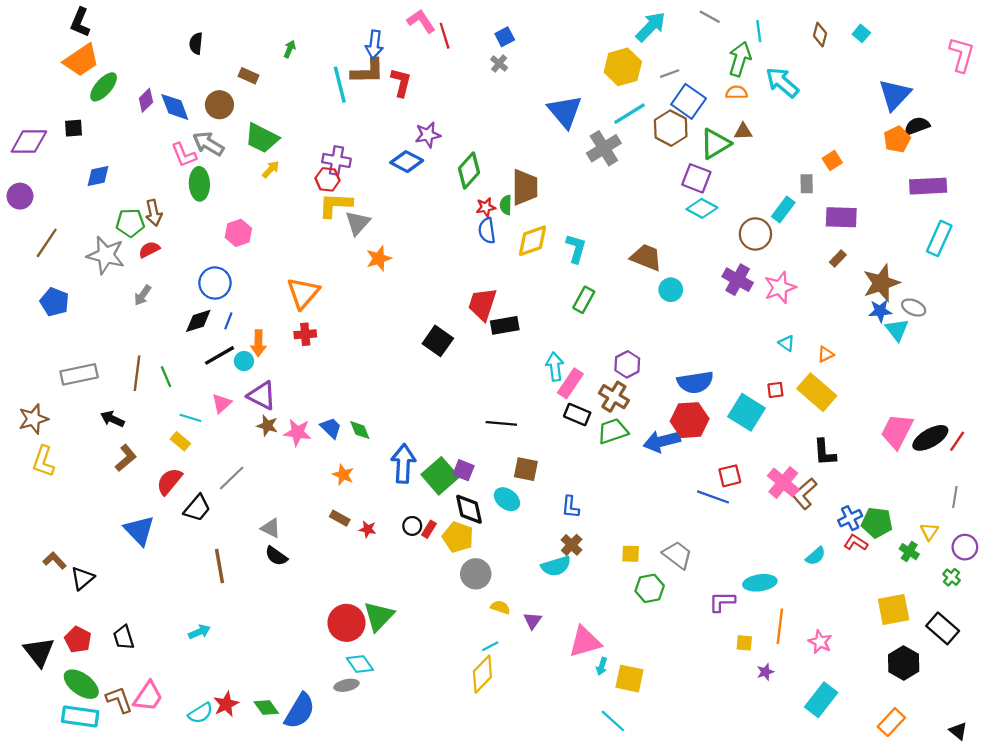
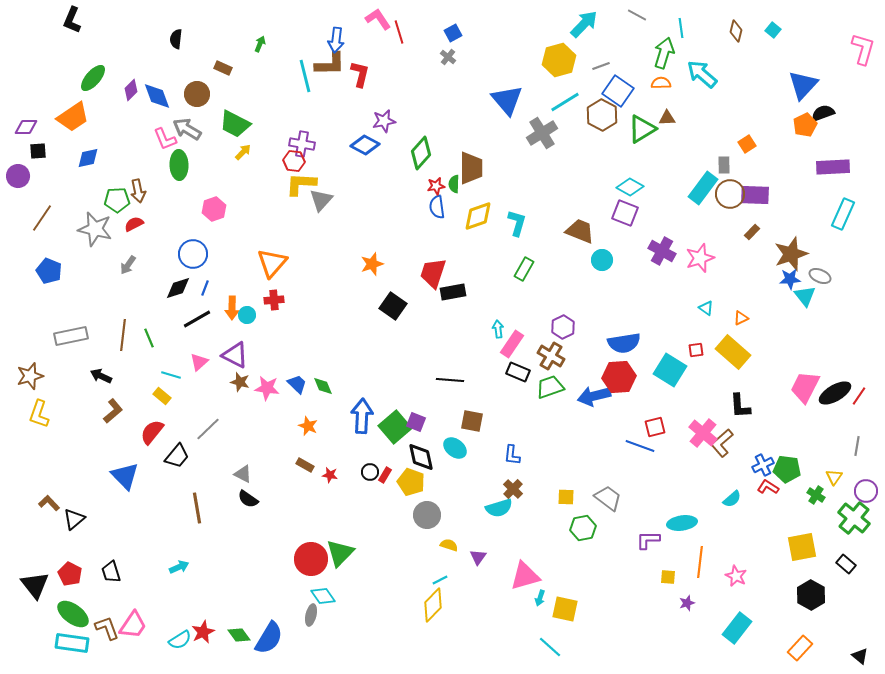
orange trapezoid: (81, 60) -> (73, 117), moved
black square: (73, 128) -> (38, 151), moved
purple diamond: (29, 141) -> (26, 127), size x0.7
purple square: (696, 178) -> (625, 213), moved
cyan rectangle: (783, 209) -> (703, 188), size x1.4
brown circle: (755, 234) -> (730, 194), moved
orange star: (379, 258) -> (372, 264), moved
cyan circle: (244, 361) -> (247, 315), moved
cyan arrow: (555, 367) -> (498, 329), size x0.7
green cross: (952, 577) -> (854, 518), size x2.0
black rectangle: (943, 628) -> (846, 564), size x0.7
gray ellipse: (346, 685) -> (311, 615), turned -65

